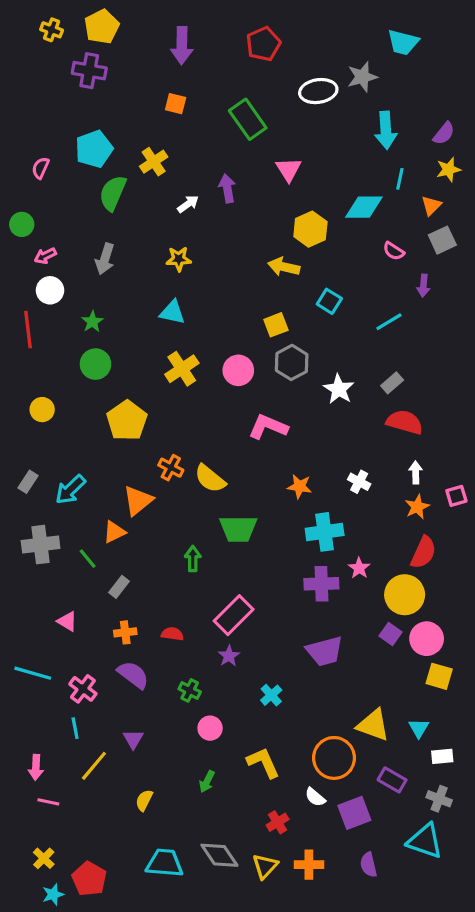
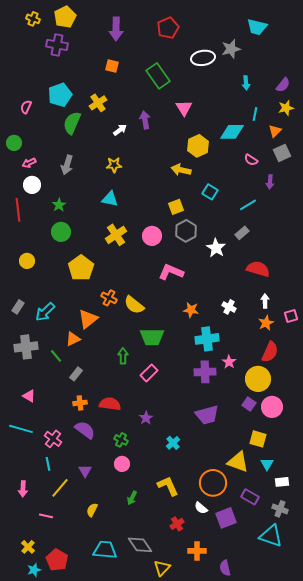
cyan arrow: (386, 130) -> (246, 83), size x0.6
gray rectangle: (392, 383) -> (242, 233), moved
pink rectangle: (234, 615) -> (149, 373), moved, size x0.7
pink triangle: (67, 621) -> (29, 396), moved
red semicircle: (172, 634) -> (110, 404), size x1.5
yellow square: (439, 676) -> (258, 439), moved
pink circle: (210, 728) -> (122, 464), moved
pink line: (48, 802) -> (46, 516), moved
purple semicircle: (369, 865) -> (225, 568), moved
yellow triangle: (265, 866) -> (162, 568), moved

